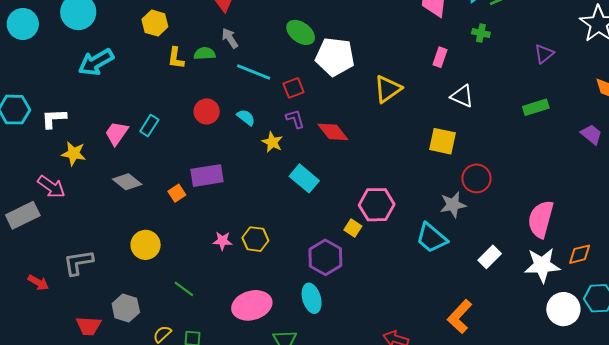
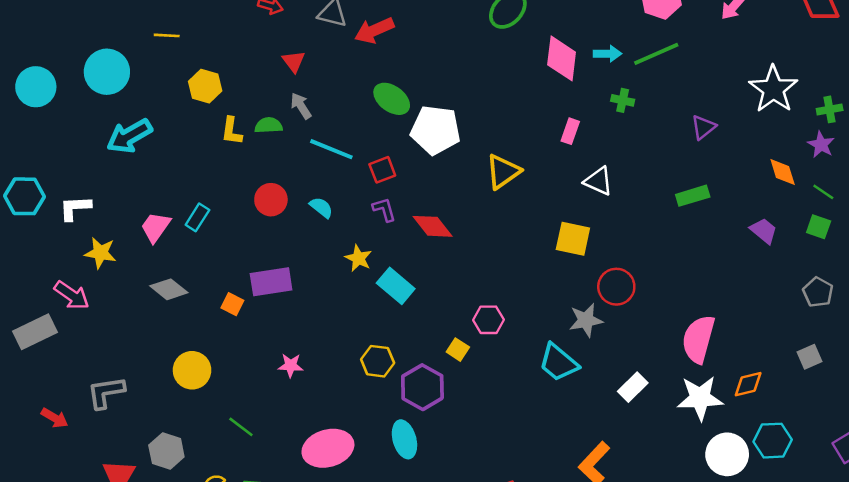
yellow star: (272, 142) -> (358, 258), moved
orange square: (177, 193) -> (232, 304), turned -30
pink hexagon: (377, 205) -> (488, 320), size x0.7
yellow hexagon: (255, 239) -> (378, 361), moved

